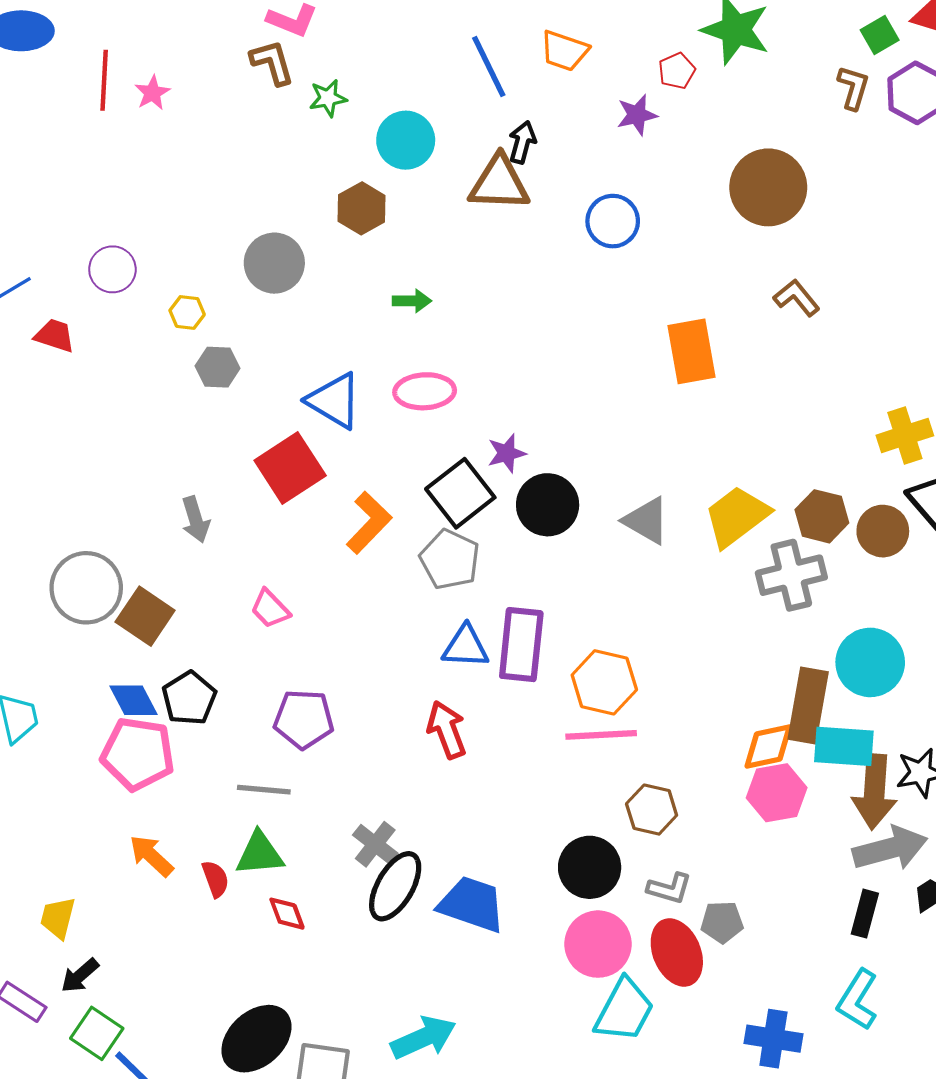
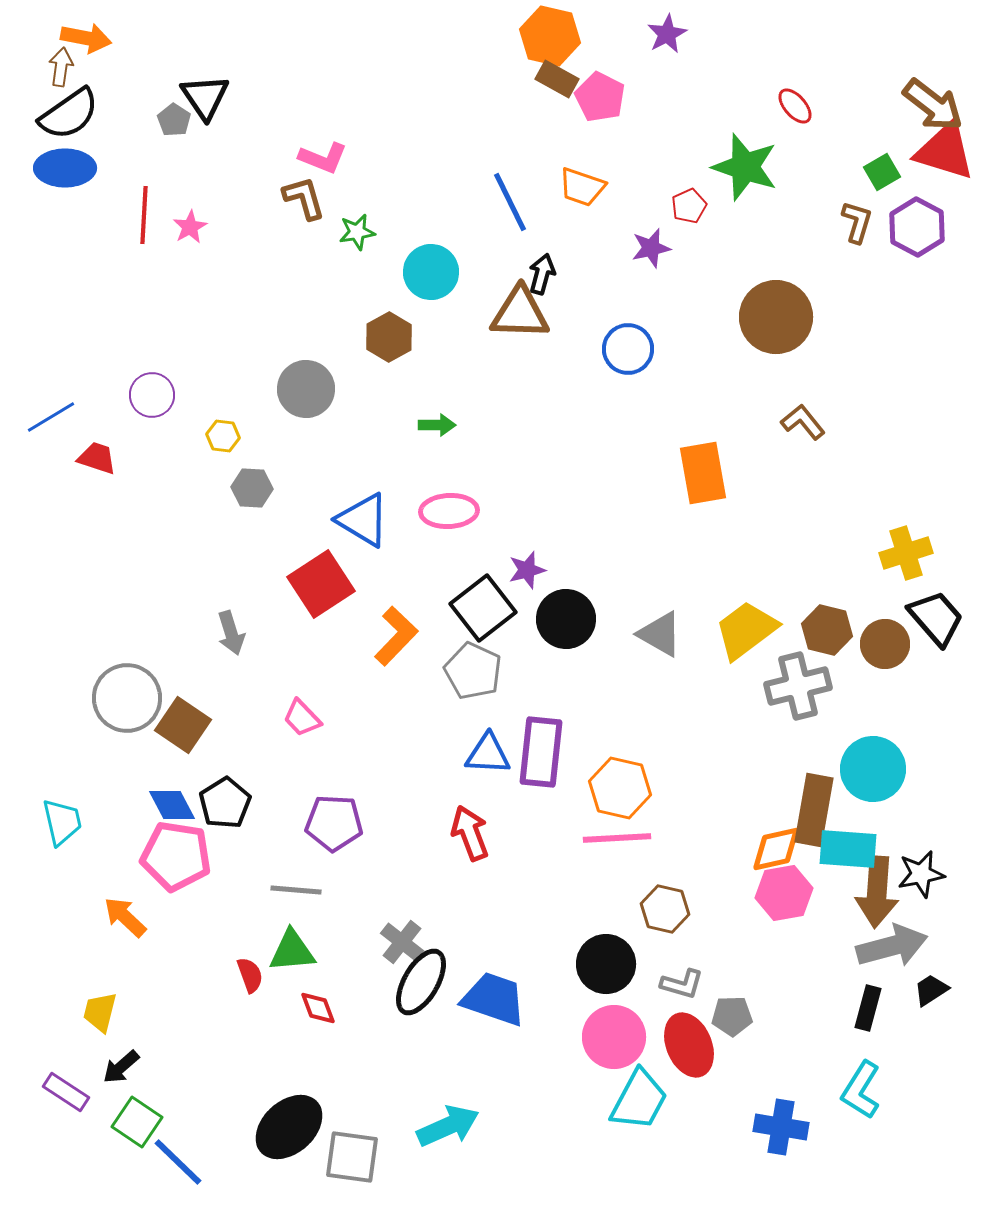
orange arrow: (151, 856) -> (125, 917), moved

